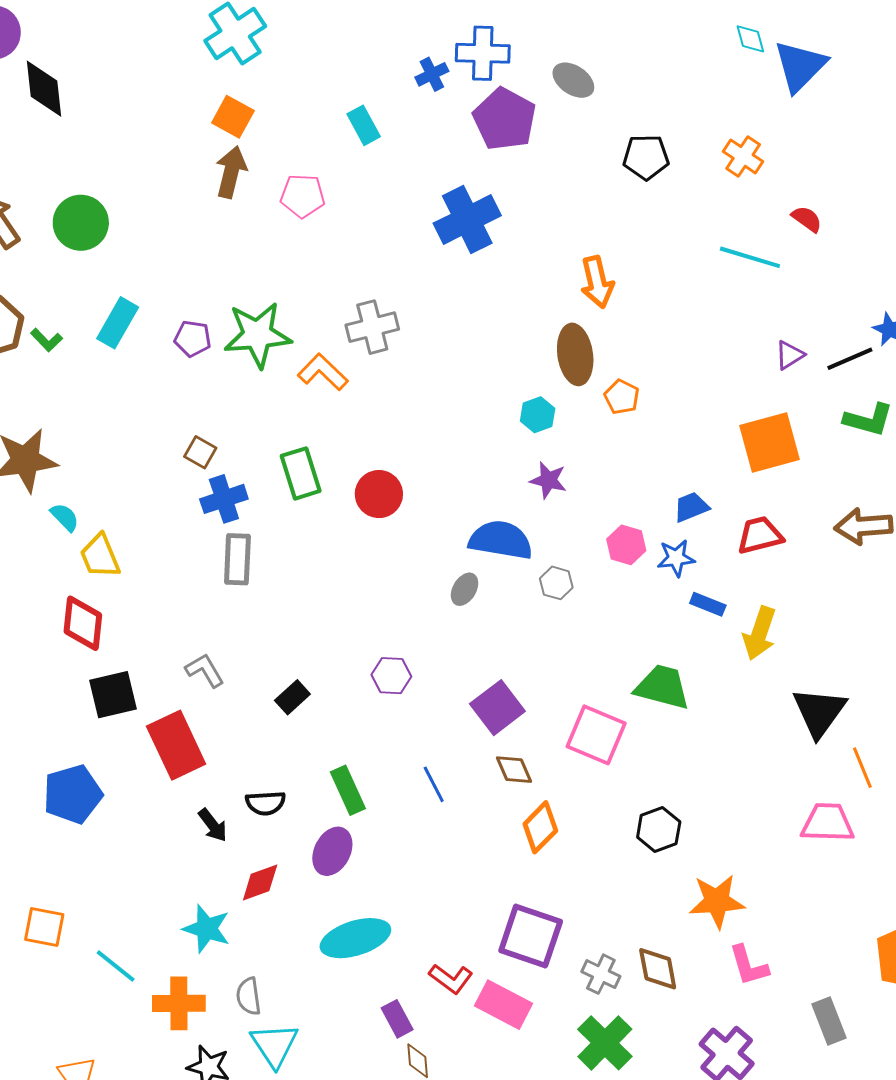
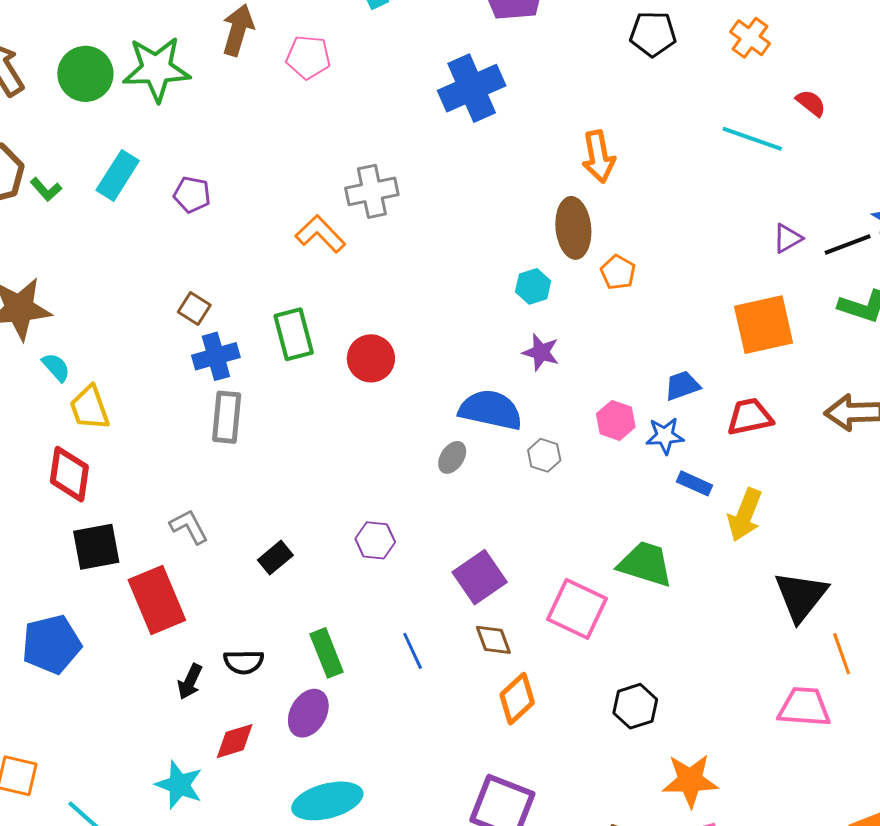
green star: (258, 335) -> (156, 69), moved
black arrow: (213, 825) -> (190, 682), turned 60

